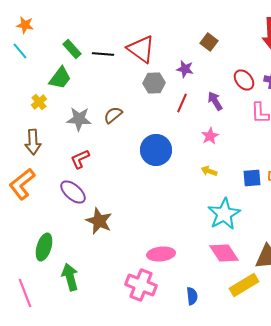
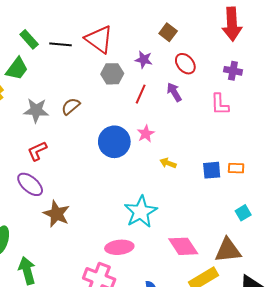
red ellipse: (244, 80) -> (185, 64), moved
pink star: (210, 136) -> (146, 134), moved
cyan star: (224, 214) -> (141, 212), moved

